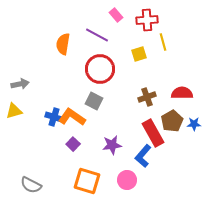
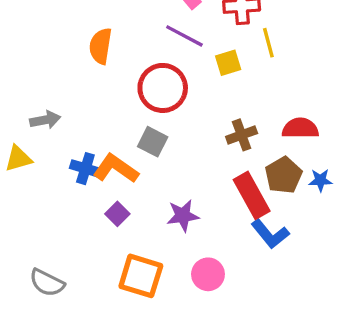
purple line: (97, 35) -> (184, 36), moved
gray arrow: (20, 84) -> (45, 120), moved
blue L-shape: (143, 156) -> (270, 234), moved, turned -80

